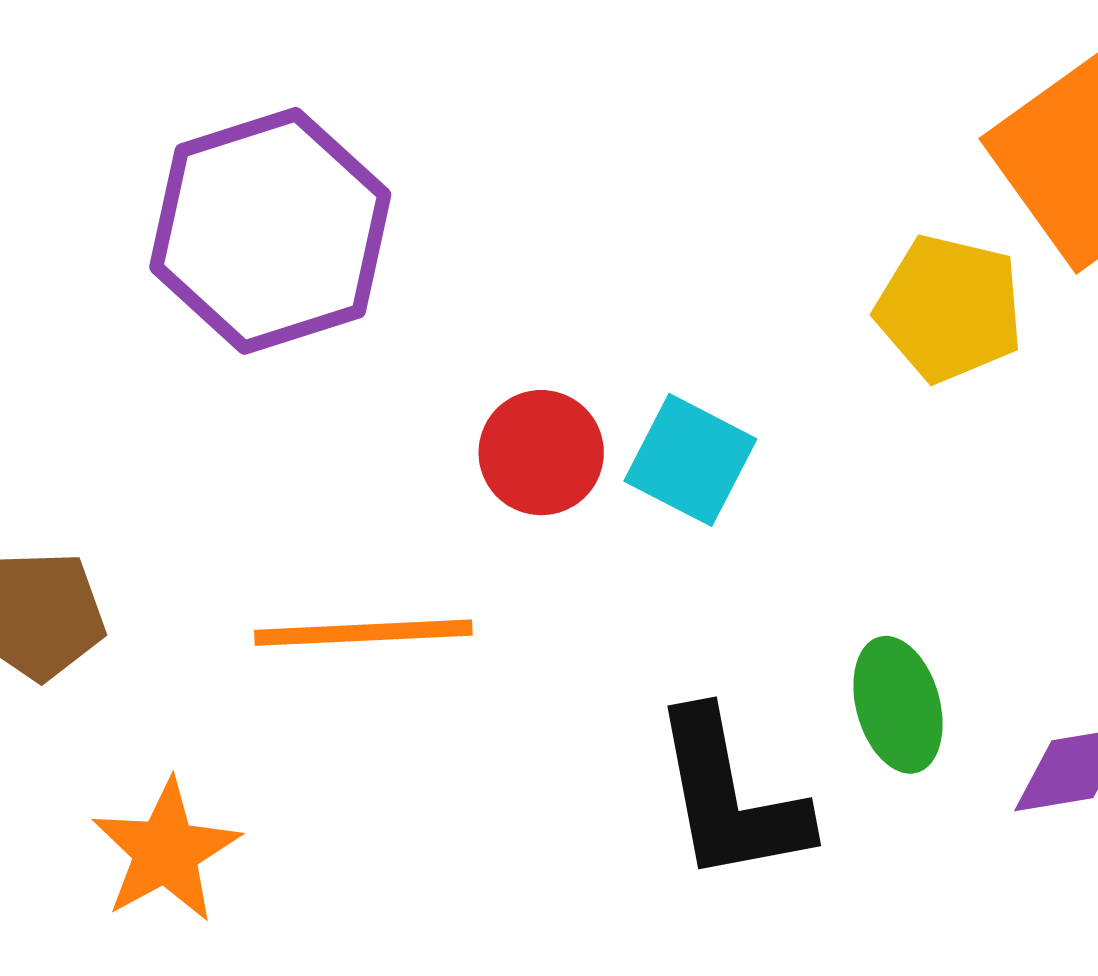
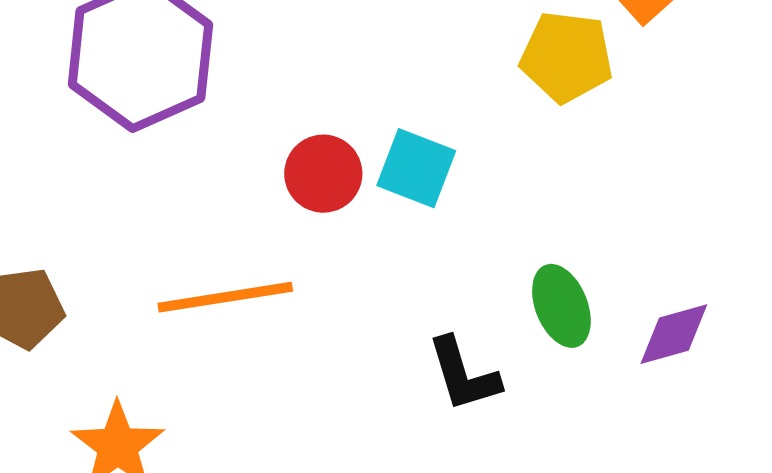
black L-shape: (730, 797) -> (463, 374), size x0.7

